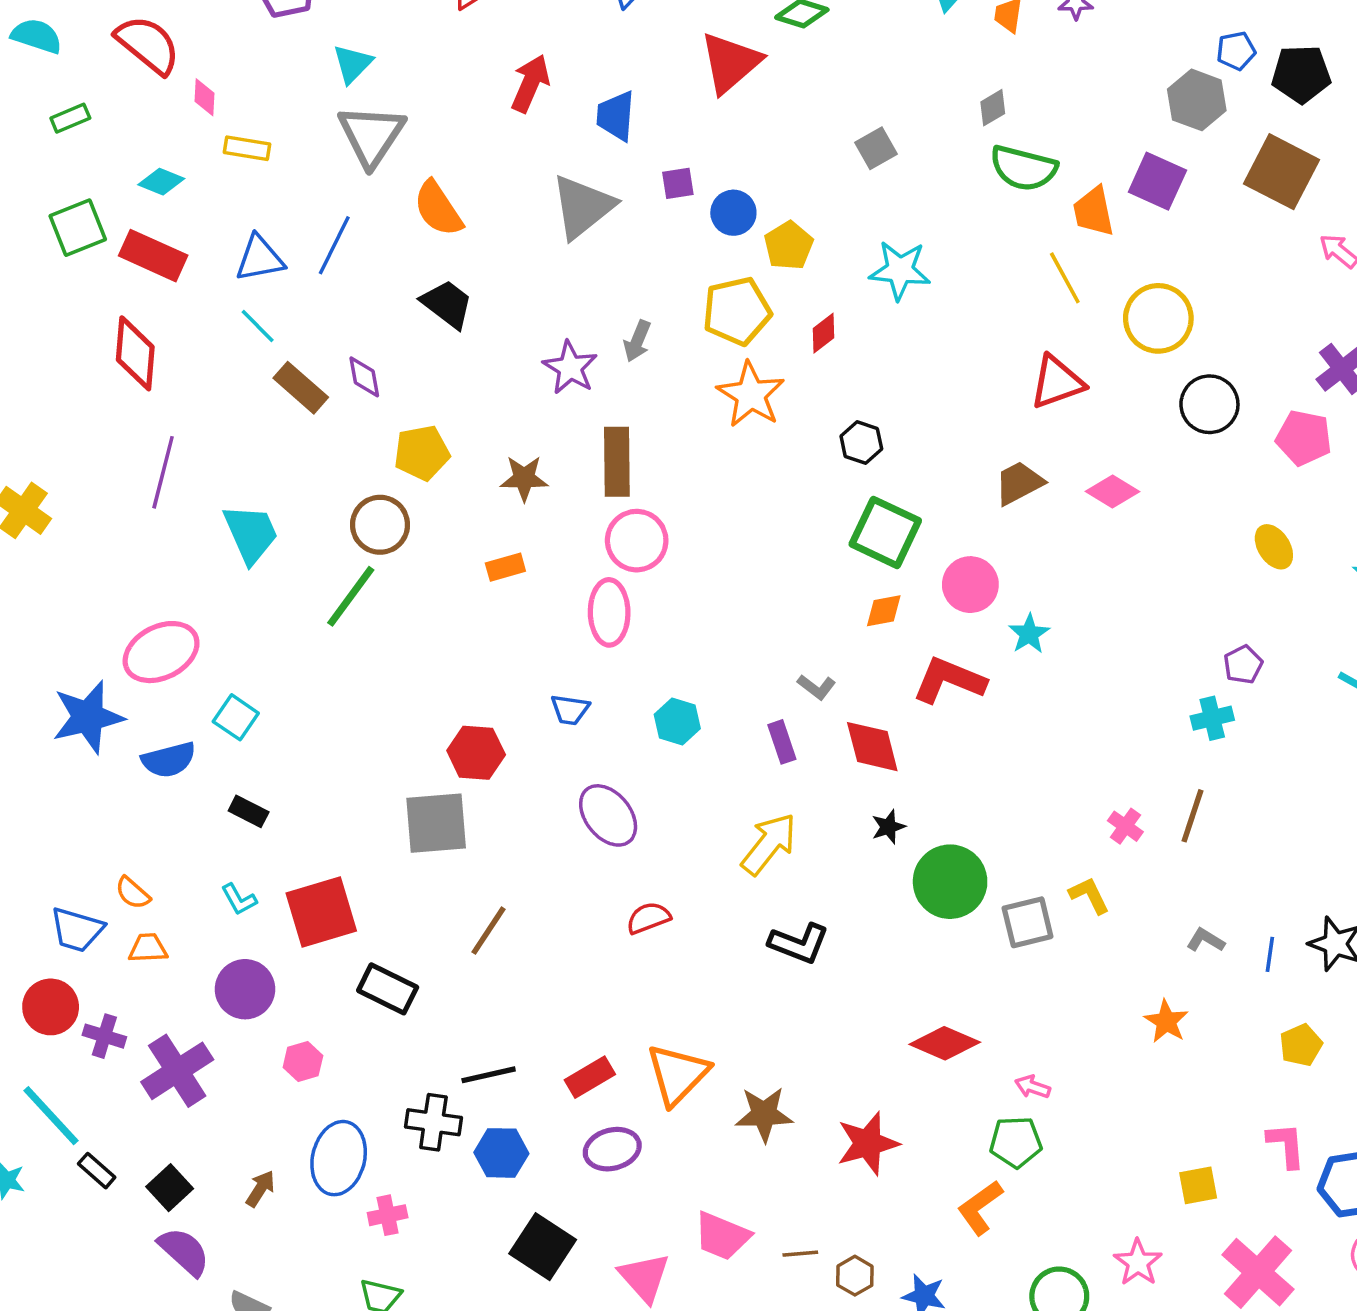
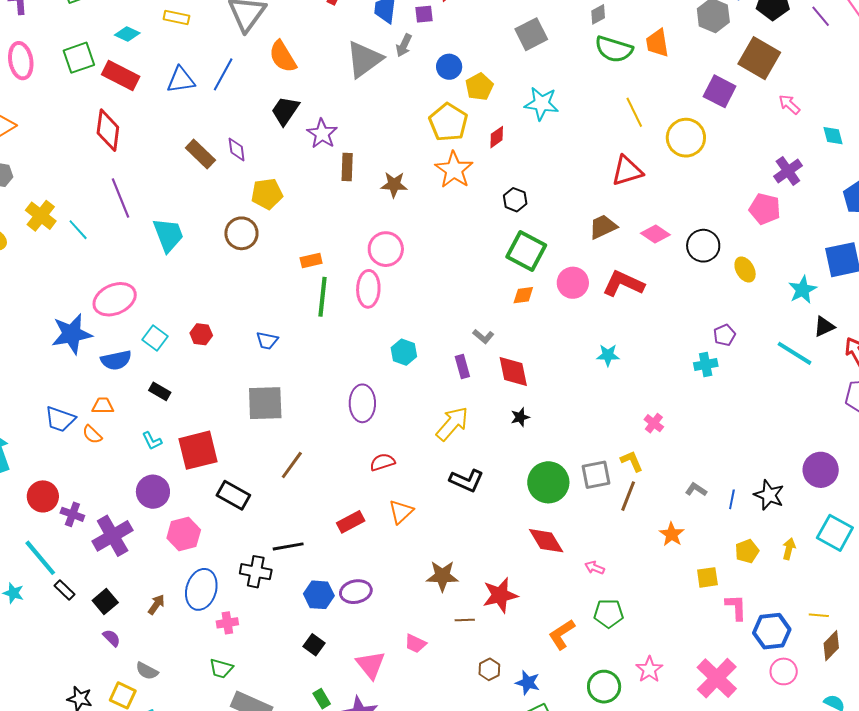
gray square: (876, 148) -> (531, 34), size x1.4
purple square: (1157, 181) -> (720, 91), moved
purple square: (678, 183) -> (424, 14), moved
orange trapezoid: (1094, 211) -> (657, 43), moved
black trapezoid: (447, 304) -> (285, 111), turned -96
yellow pentagon: (737, 311) -> (448, 122), turned -30
cyan line: (258, 326) -> (78, 230), moved
gray arrow: (637, 341) -> (404, 45), moved
purple star: (570, 368) -> (322, 134), moved
black circle: (1209, 404) -> (703, 246), moved
brown rectangle: (617, 462) -> (347, 167), moved, size x0.7
purple line: (163, 472) -> (121, 198), turned -39
brown star: (524, 478) -> (394, 185), moved
green line: (351, 596) -> (323, 297), moved, turned -33
cyan star: (1029, 634) -> (608, 355), moved, turned 30
red L-shape: (949, 680) -> (623, 284), moved
blue trapezoid: (570, 710) -> (267, 341), moved
red hexagon: (476, 753) -> (201, 334), moved, size x0.7
purple ellipse: (608, 815) -> (362, 403), turned 36
brown line: (1193, 816) -> (628, 496), moved
green circle: (950, 882) -> (548, 482), moved
blue trapezoid: (77, 930) -> (60, 419), moved
orange trapezoid: (148, 948) -> (103, 406), moved
red diamond: (945, 1043) -> (546, 541), turned 33
pink hexagon: (303, 1062) -> (184, 534), size x1.5
orange triangle: (678, 1074) -> (401, 512), moved, size x0.7
red rectangle: (590, 1077) -> (351, 522), moved
green pentagon: (1016, 1142) -> (609, 613), moved
blue hexagon: (501, 1153) -> (319, 595), moved
yellow square: (1198, 1185) -> (707, 577), moved
pink trapezoid: (722, 1236) -> (415, 644), size x0.7
black square: (543, 1247) -> (314, 645), size x0.6
purple semicircle: (184, 1252) -> (112, 638), size x0.6
brown line: (800, 1254) -> (465, 620), moved

